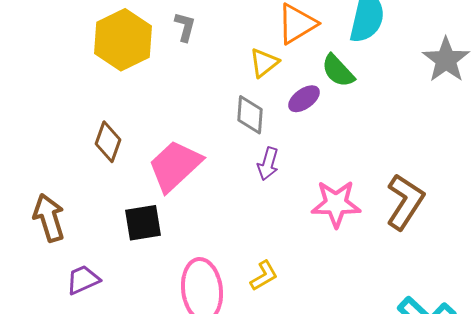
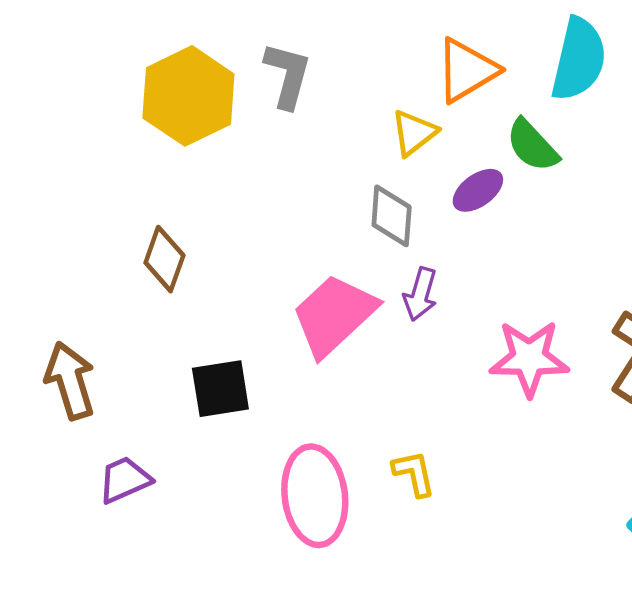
gray L-shape: (185, 27) -> (288, 75), size x1.4
pink trapezoid: (175, 166) -> (334, 315), moved
yellow L-shape: (264, 276) -> (414, 473), turned -72

